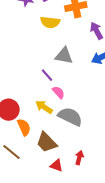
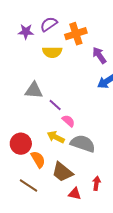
gray triangle: (64, 56) -> (34, 90), moved

